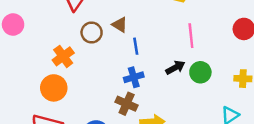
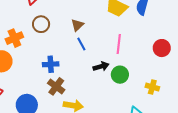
brown triangle: (120, 25) -> (77, 25), moved, turned 32
blue line: (136, 46) -> (81, 44), moved, turned -32
blue cross: (134, 77) -> (51, 64), moved

